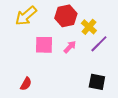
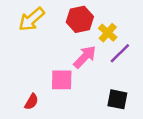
pink square: (44, 45) -> (62, 80), moved
pink arrow: (70, 47) -> (85, 57), size x1.5

